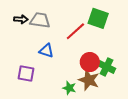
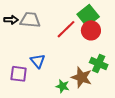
green square: (98, 18) -> (88, 15), turned 35
blue triangle: (46, 51) -> (38, 61), moved, turned 35
red circle: (90, 62) -> (91, 30), moved

